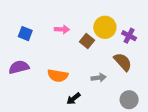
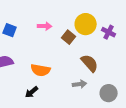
brown semicircle: (123, 62) -> (90, 63), moved
gray arrow: (99, 78) -> (80, 84), moved
black arrow: (73, 99) -> (32, 92), moved

